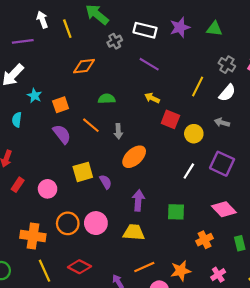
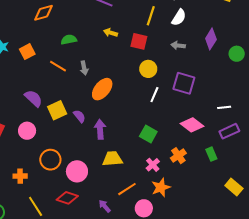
red square: (170, 119) -> (139, 41), moved
purple semicircle: (62, 134) -> (34, 98), moved
yellow circle: (194, 134) -> (148, 69), moved
purple arrow: (138, 200) -> (100, 129), moved
green square: (176, 212) -> (148, 134), turned 36
pink circle: (96, 223) -> (77, 171), moved
orange cross: (33, 236) -> (20, 176), size x0.6
pink cross: (218, 275) -> (153, 165), moved

